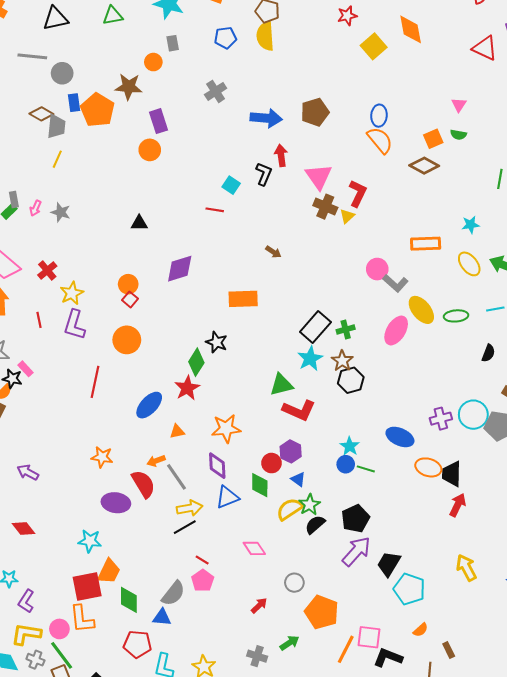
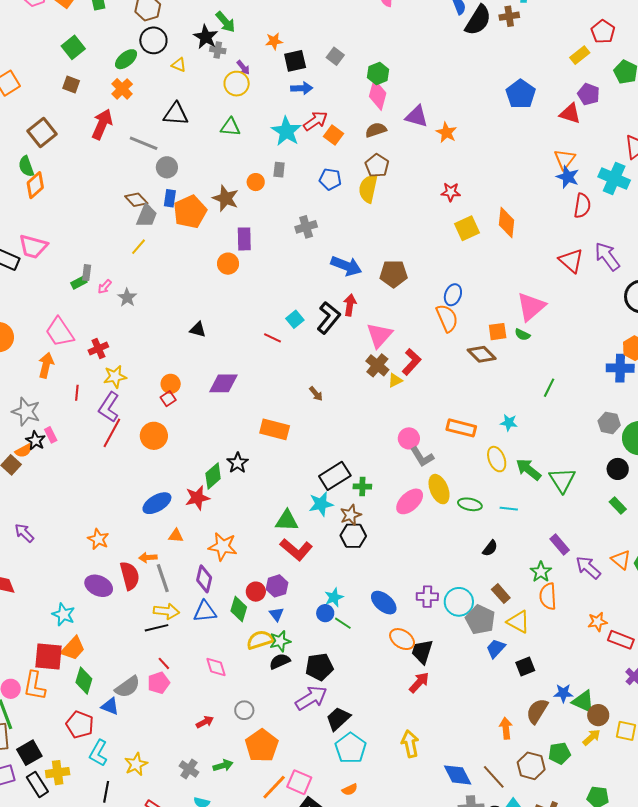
pink triangle: (459, 105) -> (531, 307), size x2.0
black L-shape: (264, 174) -> (329, 318), size x1.4
red line: (95, 382) -> (112, 433), moved

